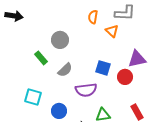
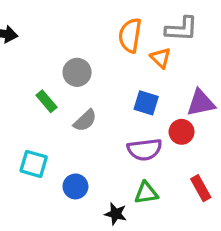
orange semicircle: (93, 17) -> (130, 35), size x1.5
blue square: (103, 68) -> (146, 103), moved
purple semicircle: (86, 90) -> (145, 149), moved

